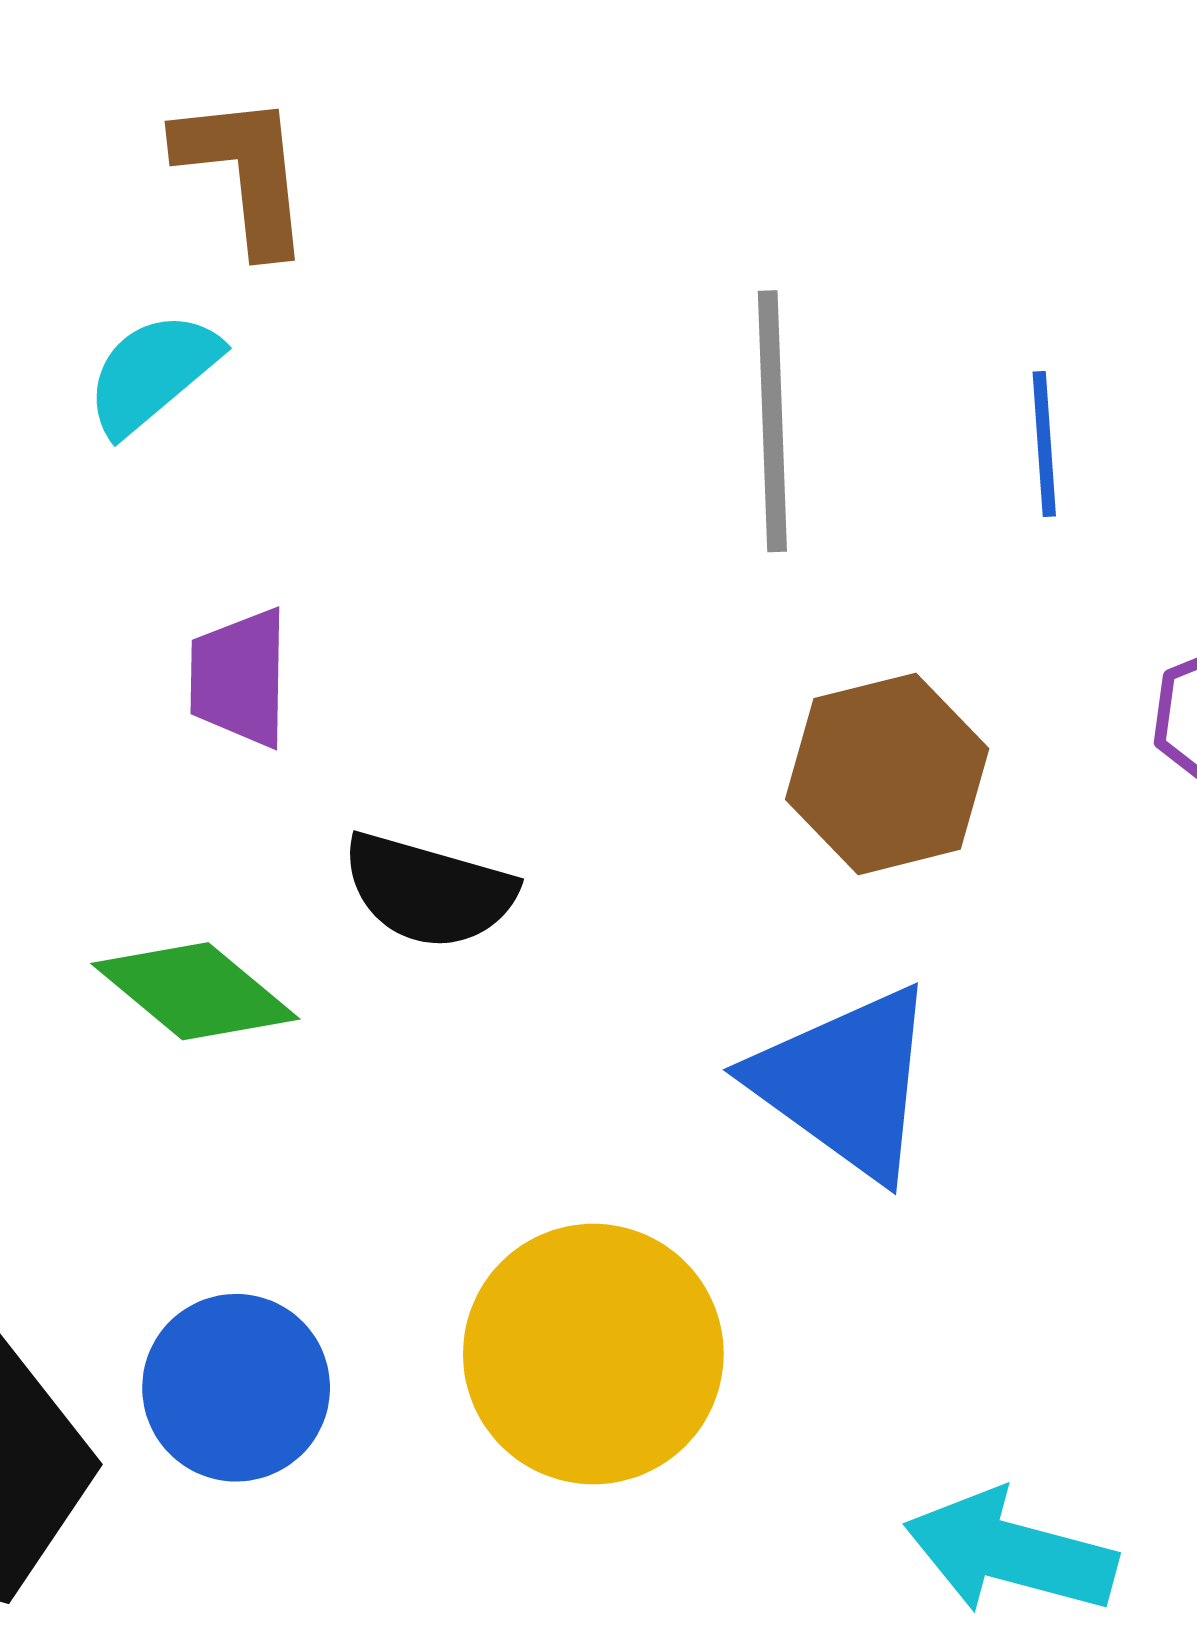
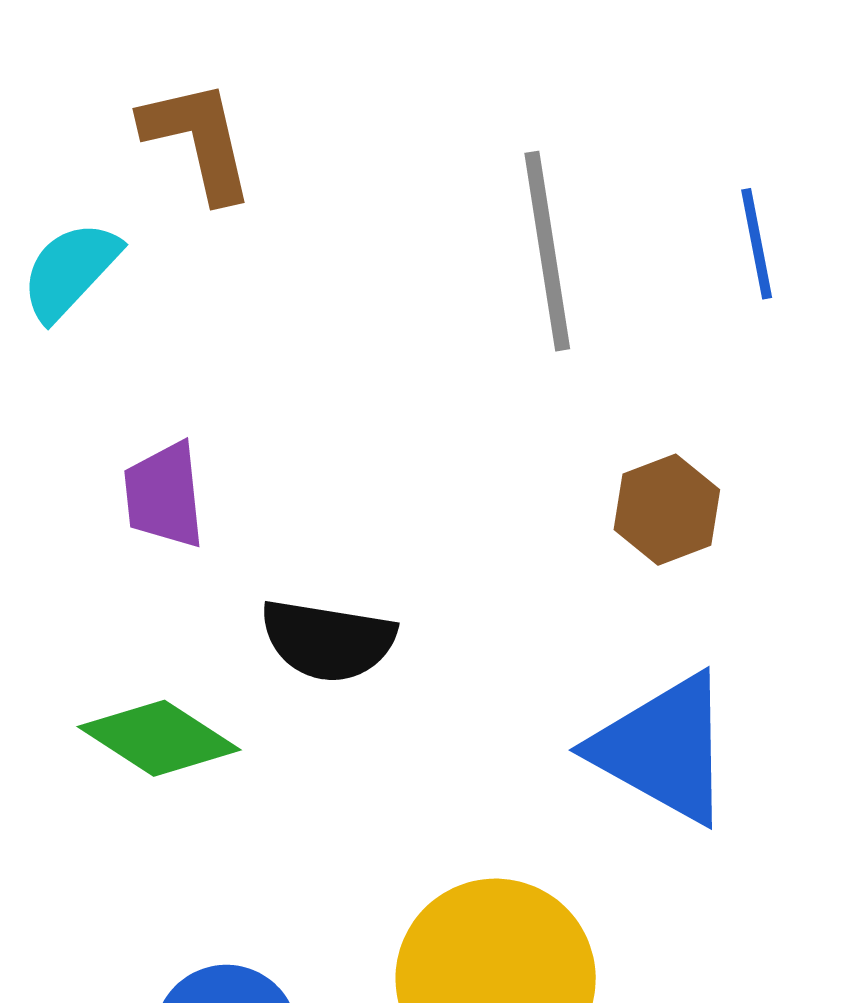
brown L-shape: (245, 172) -> (198, 140), moved
brown hexagon: (887, 774) -> (667, 510), size x0.7

